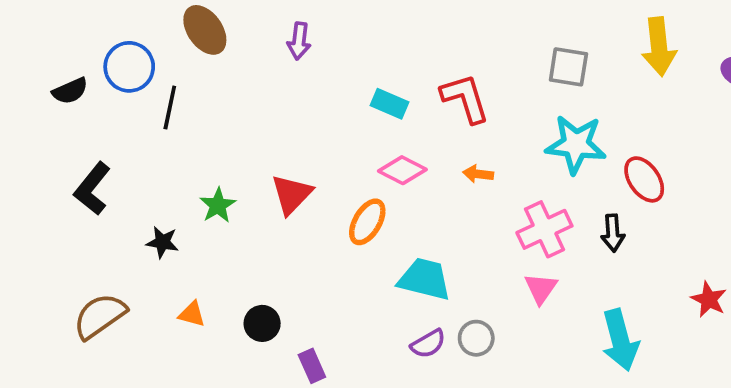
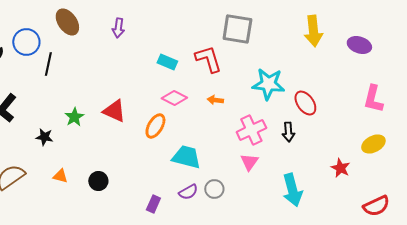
gray square: (568, 67) -> (237, 29), moved, size x1.4
red triangle: (292, 194) -> (114, 111), turned -50
purple rectangle: (312, 366) -> (153, 204), moved, turned 48

